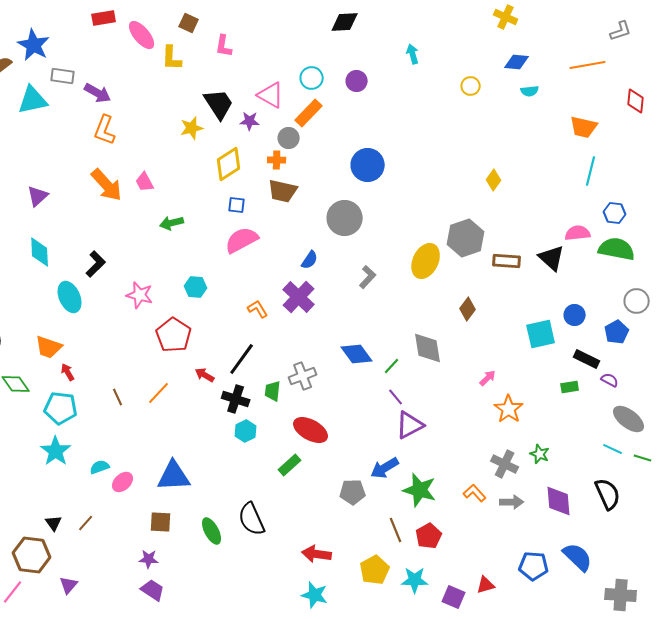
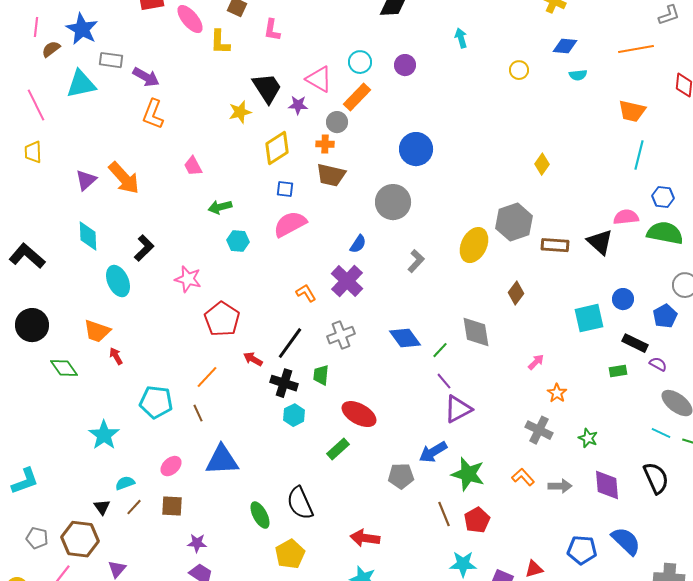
orange arrow: (107, 185) -> (124, 178), moved
cyan hexagon: (196, 287) -> (238, 241), moved
gray cross: (303, 376) -> (341, 335), moved
brown line: (118, 397) -> (198, 413), moved
cyan pentagon: (61, 408) -> (156, 402), moved
orange star: (509, 409) -> (557, 393), size x0.7
gray cross: (505, 464) -> (539, 430), moved
cyan semicircle: (100, 467) -> (125, 483), moved
brown square: (161, 522) -> (172, 506), moved
yellow pentagon: (375, 570) -> (290, 554), moved

